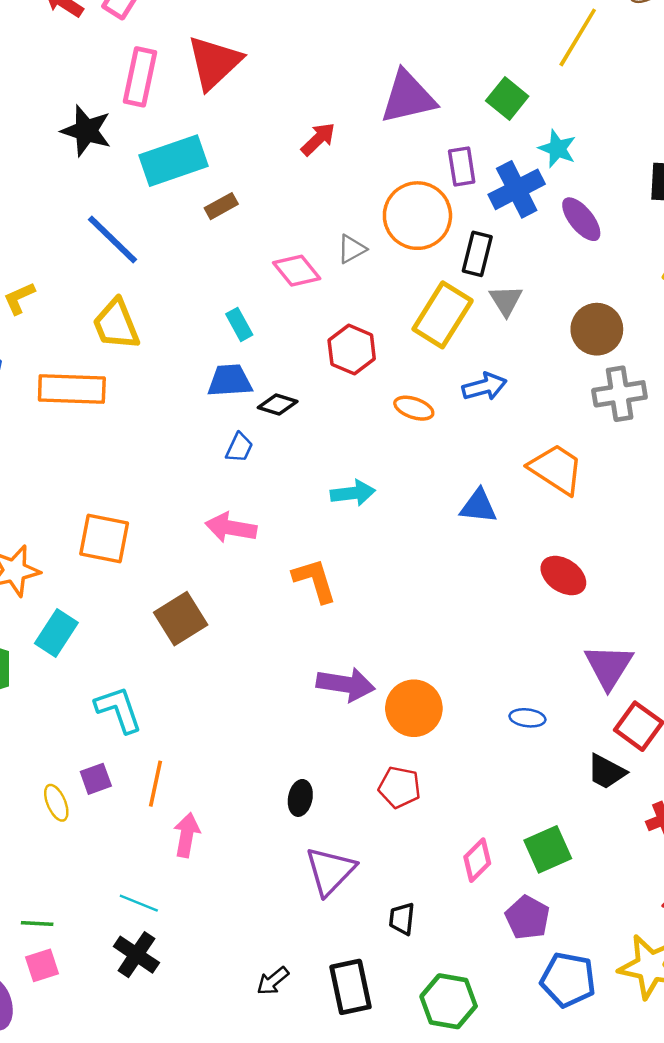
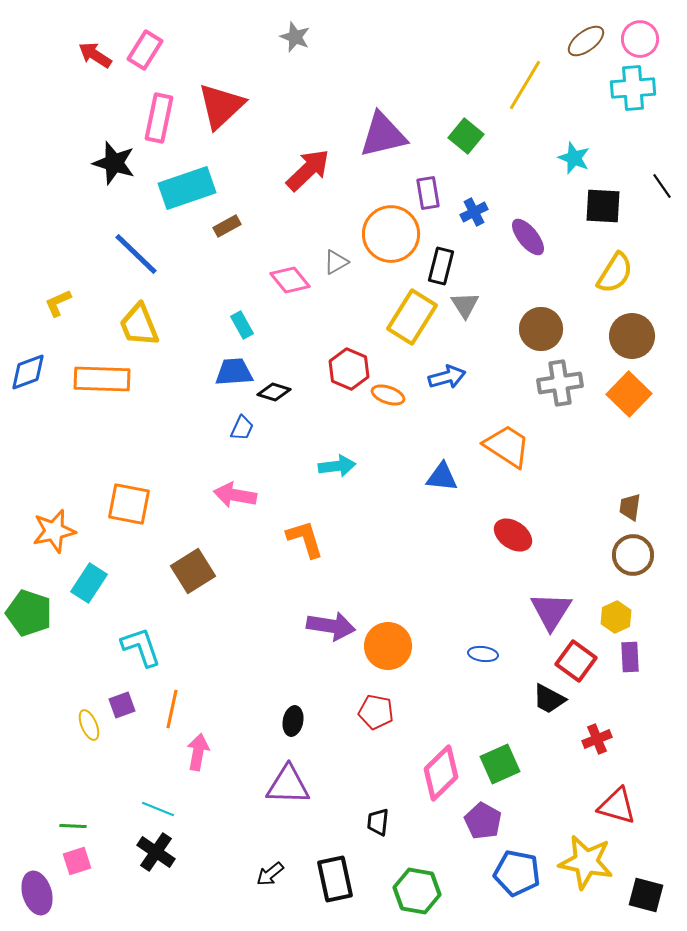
red arrow: (318, 139) -> (308, 170), size x1.5
cyan star: (557, 149) -> (574, 158), moved
blue cross: (517, 189) -> (474, 212), size x0.6
red hexagon: (352, 350) -> (349, 369), moved
pink diamond: (477, 860) -> (441, 773), size x1.5
purple triangle: (330, 871) -> (288, 785), moved, turned 48

